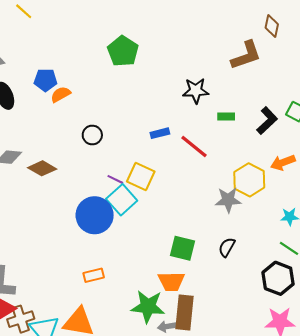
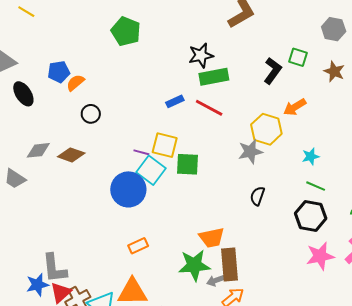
green rectangle: (226, 116) -> (214, 77), moved, size x1.8
black circle: (92, 135) -> (91, 114), moved
green square: (183, 248) -> (187, 164), moved

